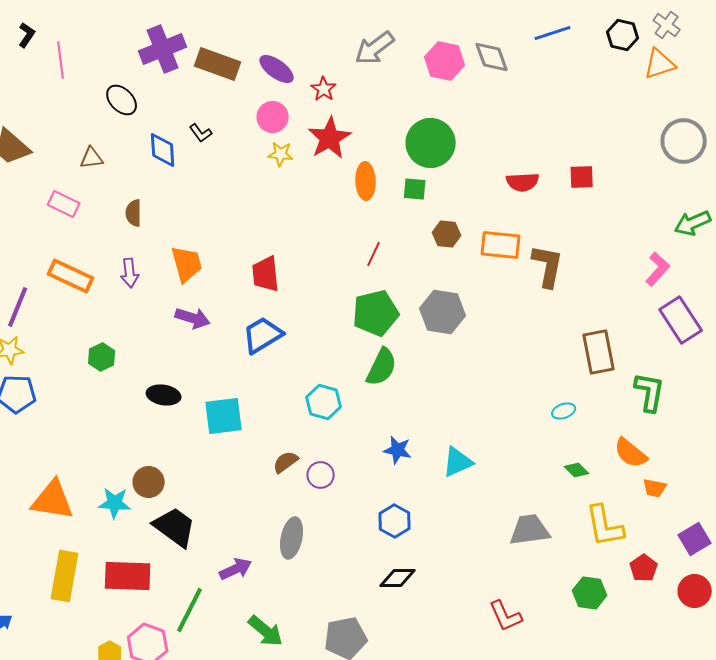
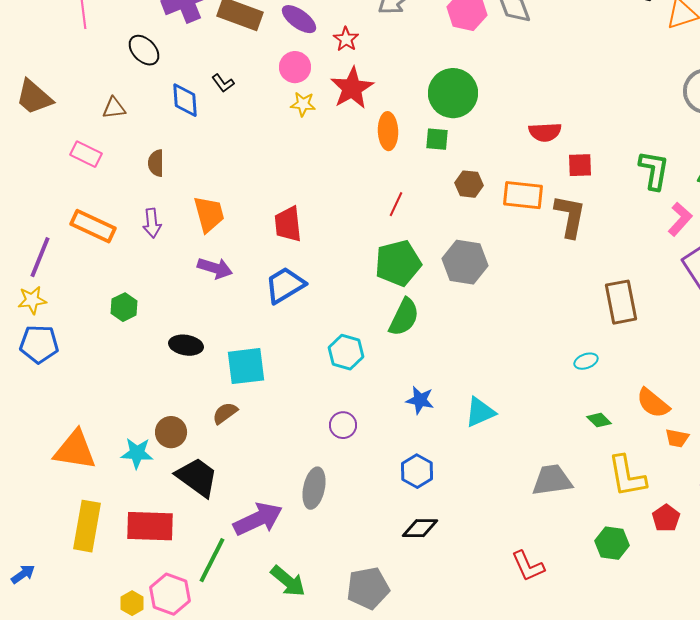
red square: (582, 177) -> (580, 165), moved
green L-shape: (650, 392) -> (654, 170), moved
brown semicircle: (286, 462) -> (225, 413), moved
purple arrow: (236, 569) -> (258, 519), size x1.5

